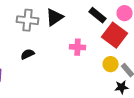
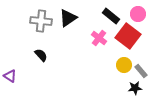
pink cross: (78, 47) -> (99, 38), moved, turned 35
black semicircle: (28, 54) -> (41, 55), turned 72

